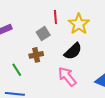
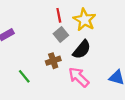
gray square: (43, 34) -> (61, 35), moved
brown cross: (36, 55) -> (53, 61), moved

